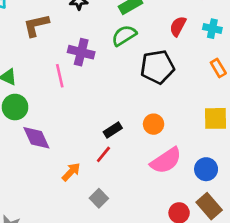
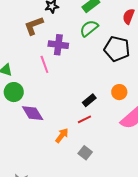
brown L-shape: (36, 25) -> (34, 26), moved
black pentagon: (157, 67) -> (117, 49), turned 30
red line: (103, 154) -> (84, 119), turned 32

